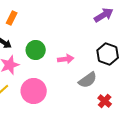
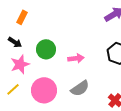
gray semicircle: (88, 80) -> (80, 88), moved

